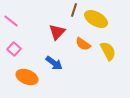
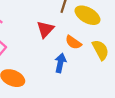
blue arrow: (54, 63) -> (60, 63), moved, turned -114

